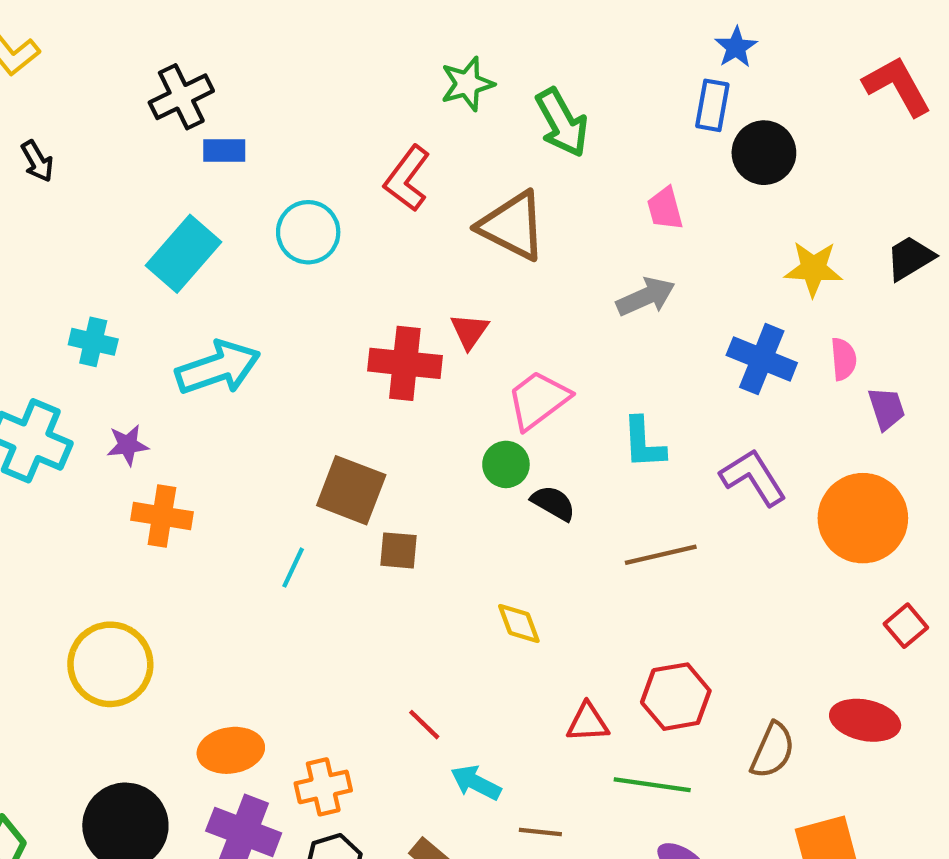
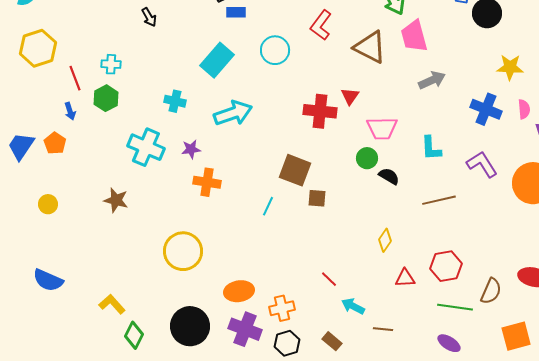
pink trapezoid: (665, 209) -> (414, 36), moved, size x1.6
pink trapezoid: (538, 400) -> (382, 128), turned -144
yellow diamond: (519, 623) -> (385, 240), moved, turned 55
green line: (652, 785) -> (455, 307), moved

